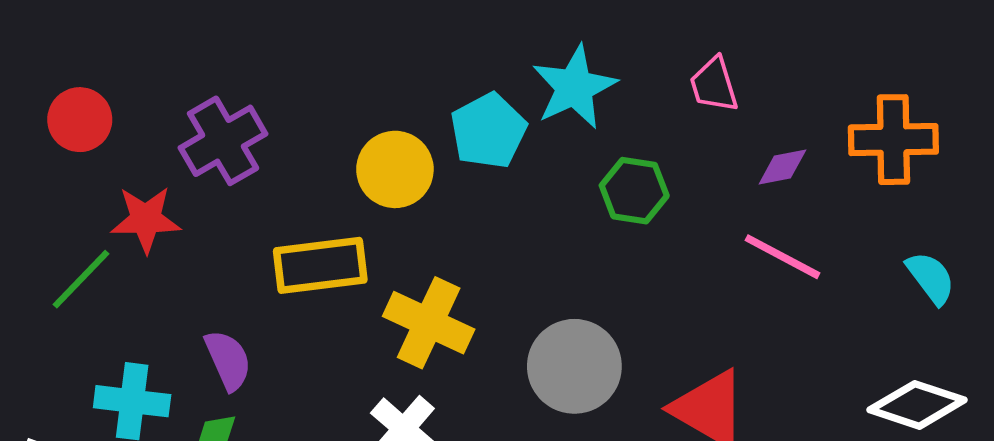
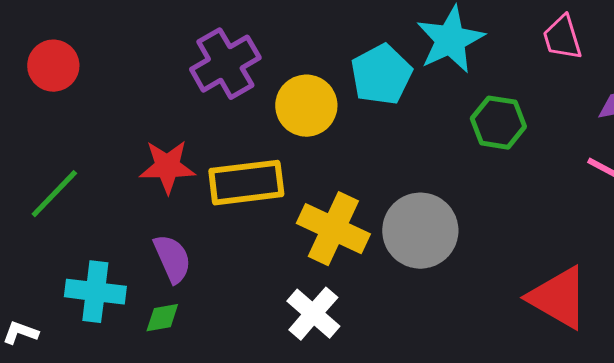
purple cross: (223, 141) -> (225, 64), moved
red star: (146, 219) -> (167, 167), moved
gray circle: (574, 366) -> (420, 231), moved

